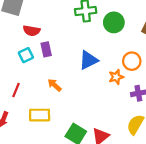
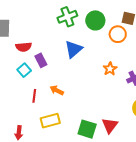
blue triangle: (88, 60) -> (74, 49), moved
orange circle: (132, 61) -> (118, 34), moved
red line: (16, 90) -> (34, 96), moved

